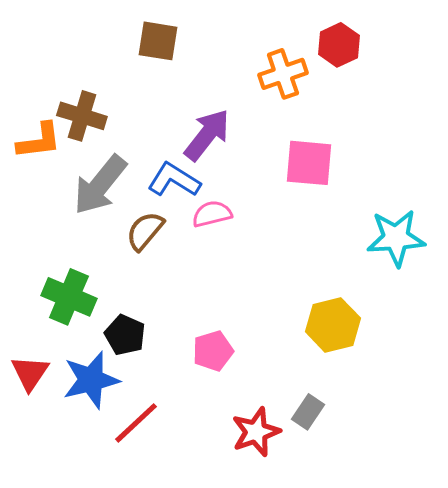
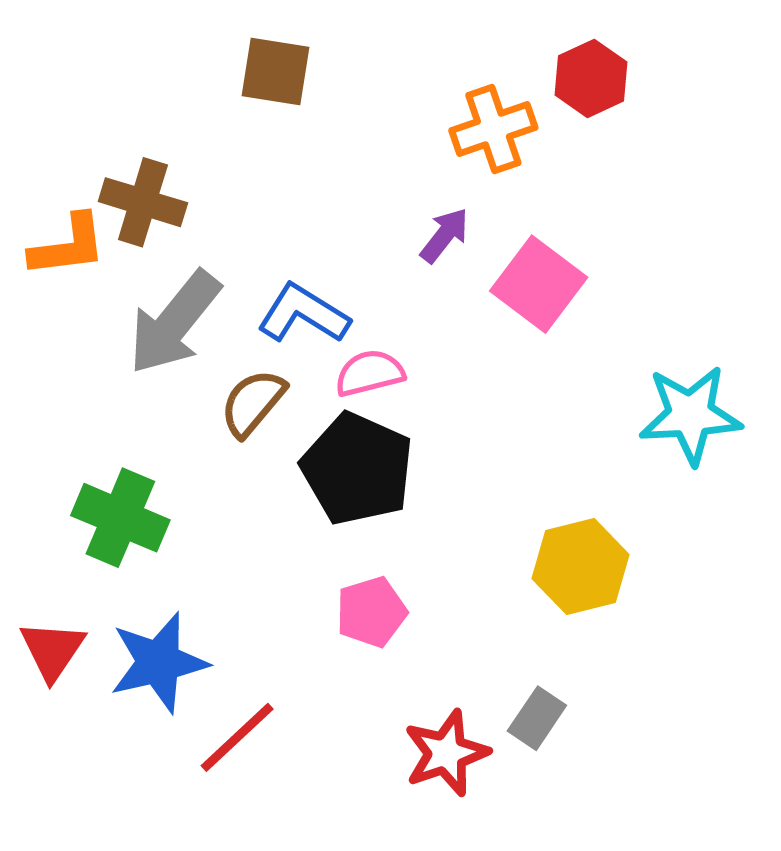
purple arrow: (207, 135) -> (445, 235), moved, size x0.6
pink square: (309, 163) -> (539, 284), turned 32
black pentagon: (125, 335) -> (357, 469), moved, size x1.6

